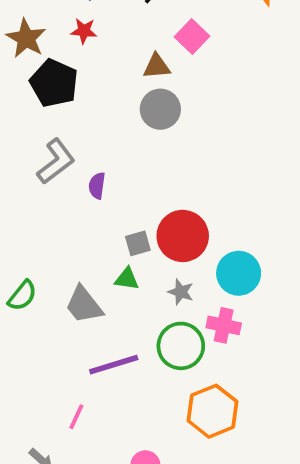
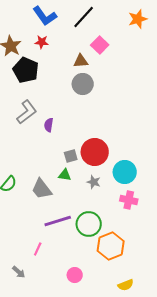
pink cross: (224, 325) -> (129, 200), moved
green circle: (181, 346) -> (89, 224), moved

